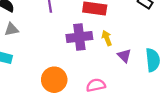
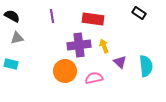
orange circle: (54, 80) -> (65, 71), moved
pink semicircle: (96, 85) -> (94, 78), moved

